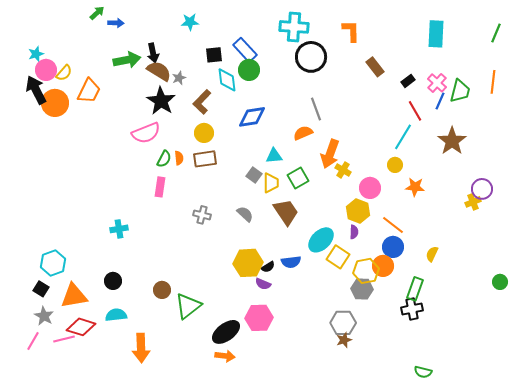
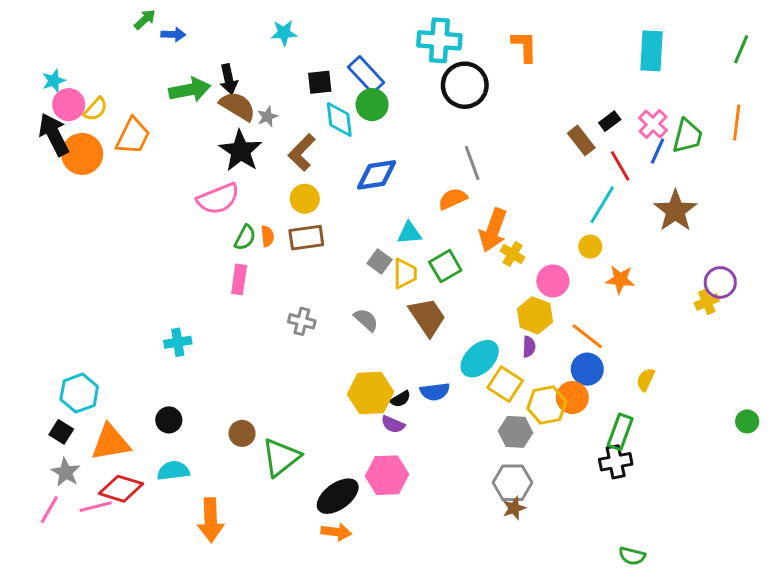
brown rectangle: (375, 67) -> (581, 140), moved
gray hexagon: (362, 289) -> (516, 432), moved

